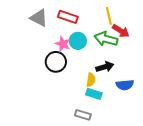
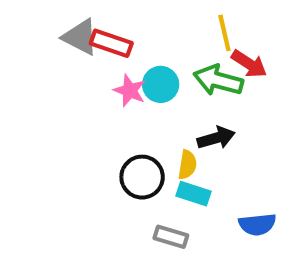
red rectangle: (68, 17) -> (111, 43), moved
black circle: (56, 62) -> (142, 177), moved
blue semicircle: (125, 85) -> (257, 224), moved

